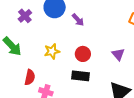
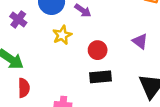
yellow star: (52, 51) -> (62, 35), moved
red semicircle: (30, 77) -> (24, 88), moved

